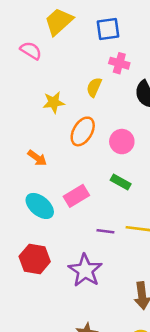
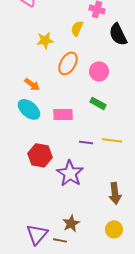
pink rectangle: (76, 196) -> (63, 114), turned 30
cyan ellipse: (40, 206) -> (29, 109), moved
red hexagon: (35, 259) -> (40, 155), moved

